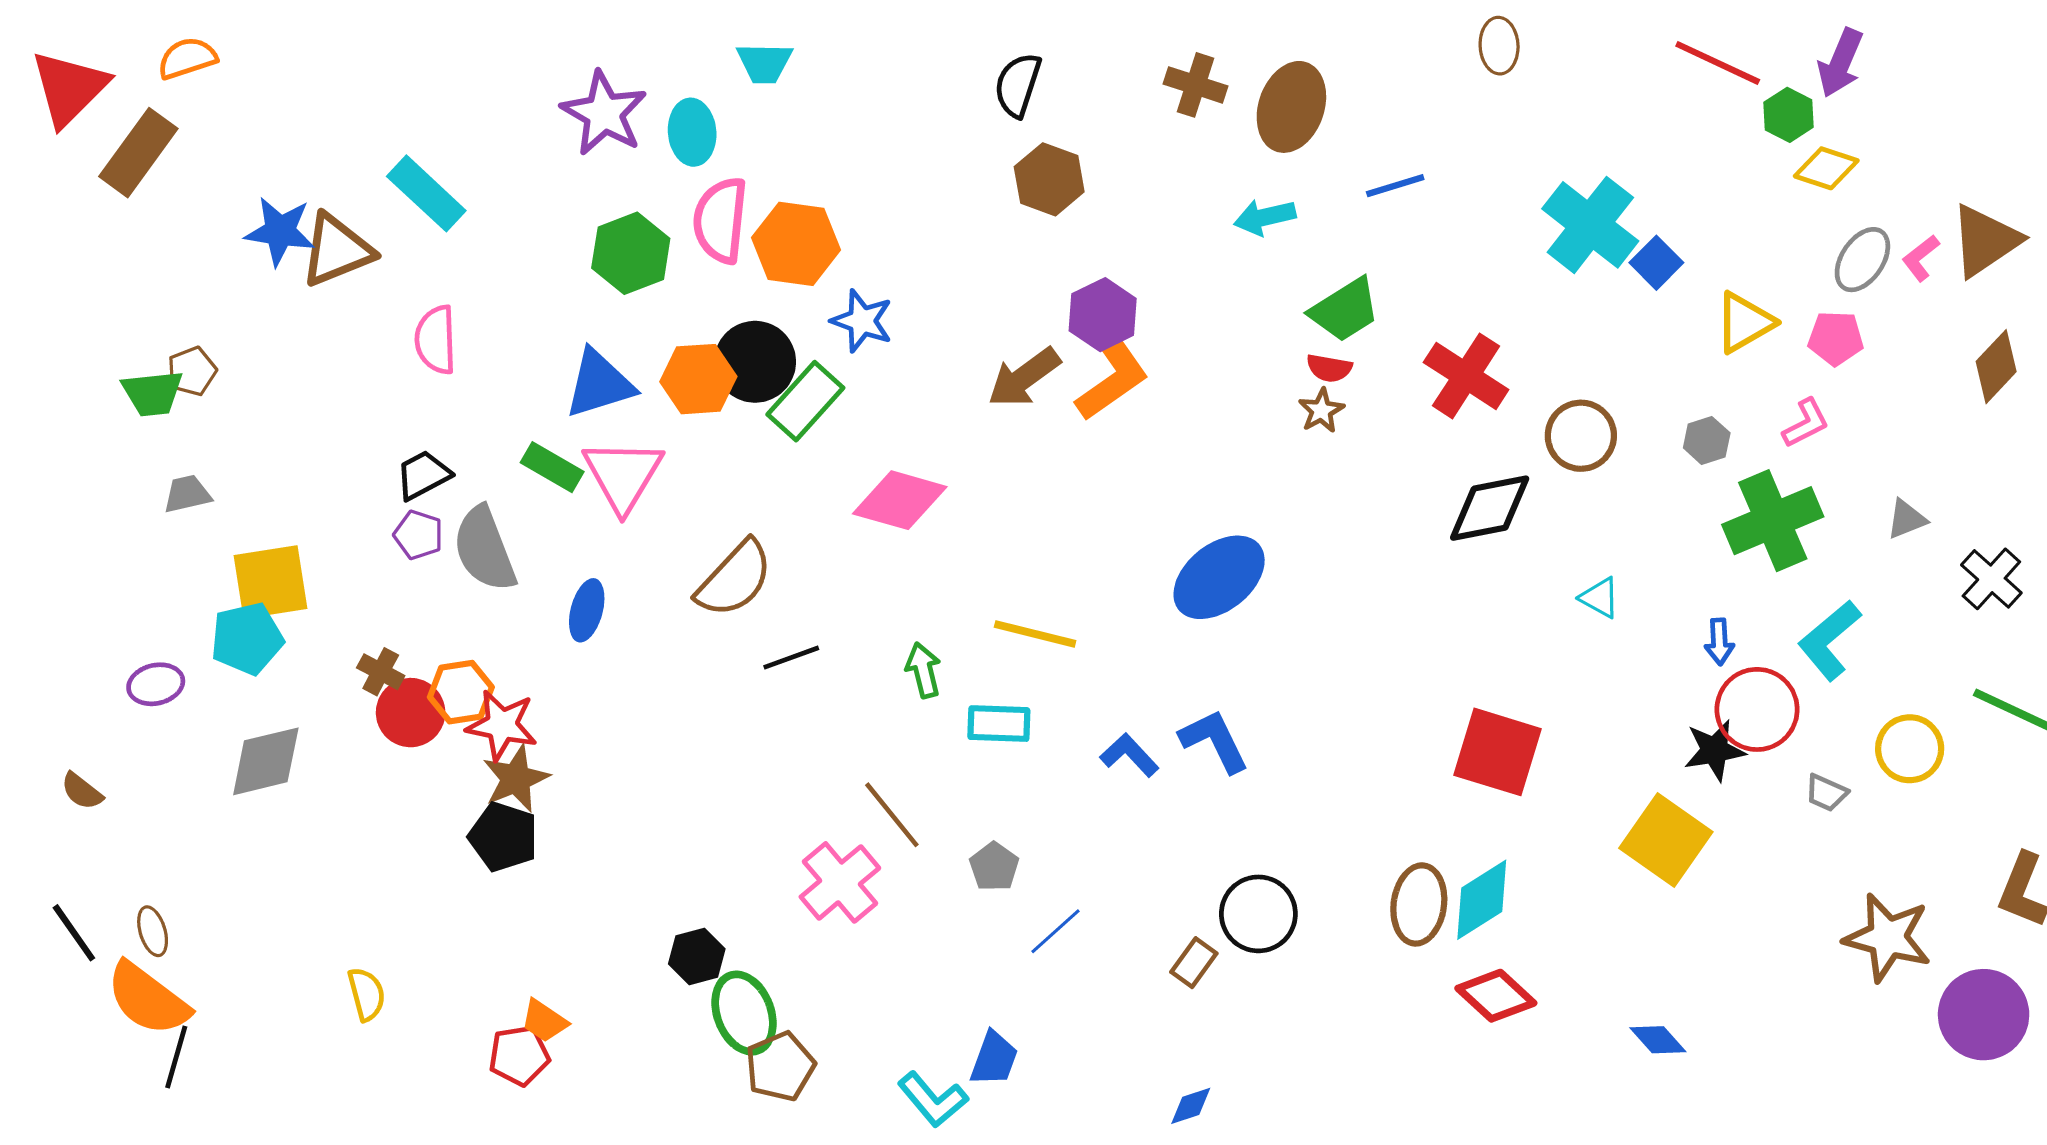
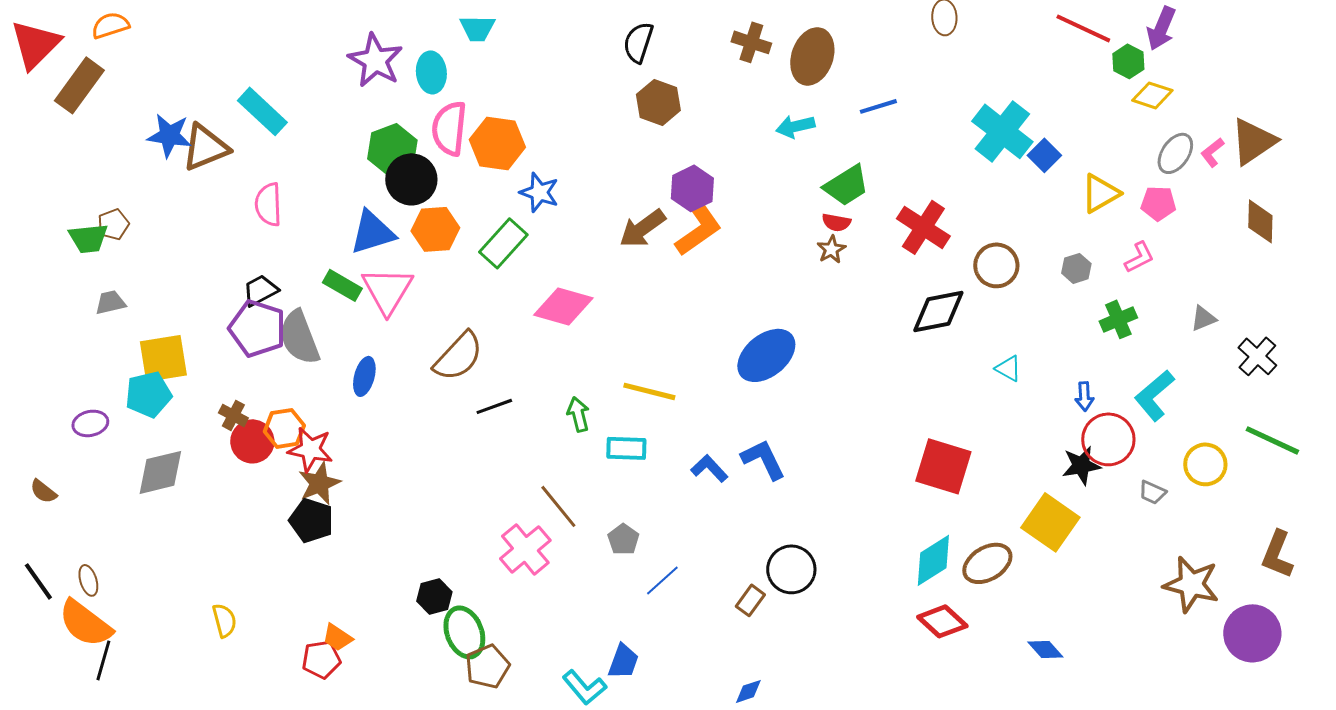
black circle: (755, 362) -> (411, 179), moved
brown diamond: (1996, 367) -> (1260, 221), turned -42
green cross: (1773, 521) -> (1118, 319), size x0.6
purple pentagon: (418, 535) -> (257, 328), size x1.8
brown ellipse: (1419, 904) -> (987, 563), moved, turned 51

